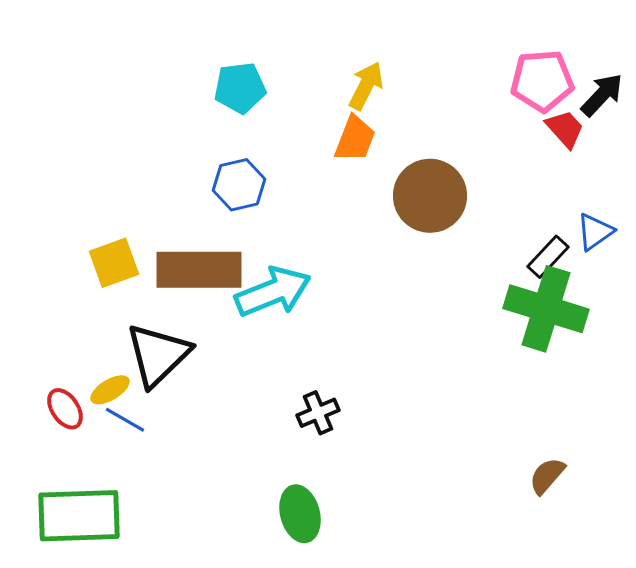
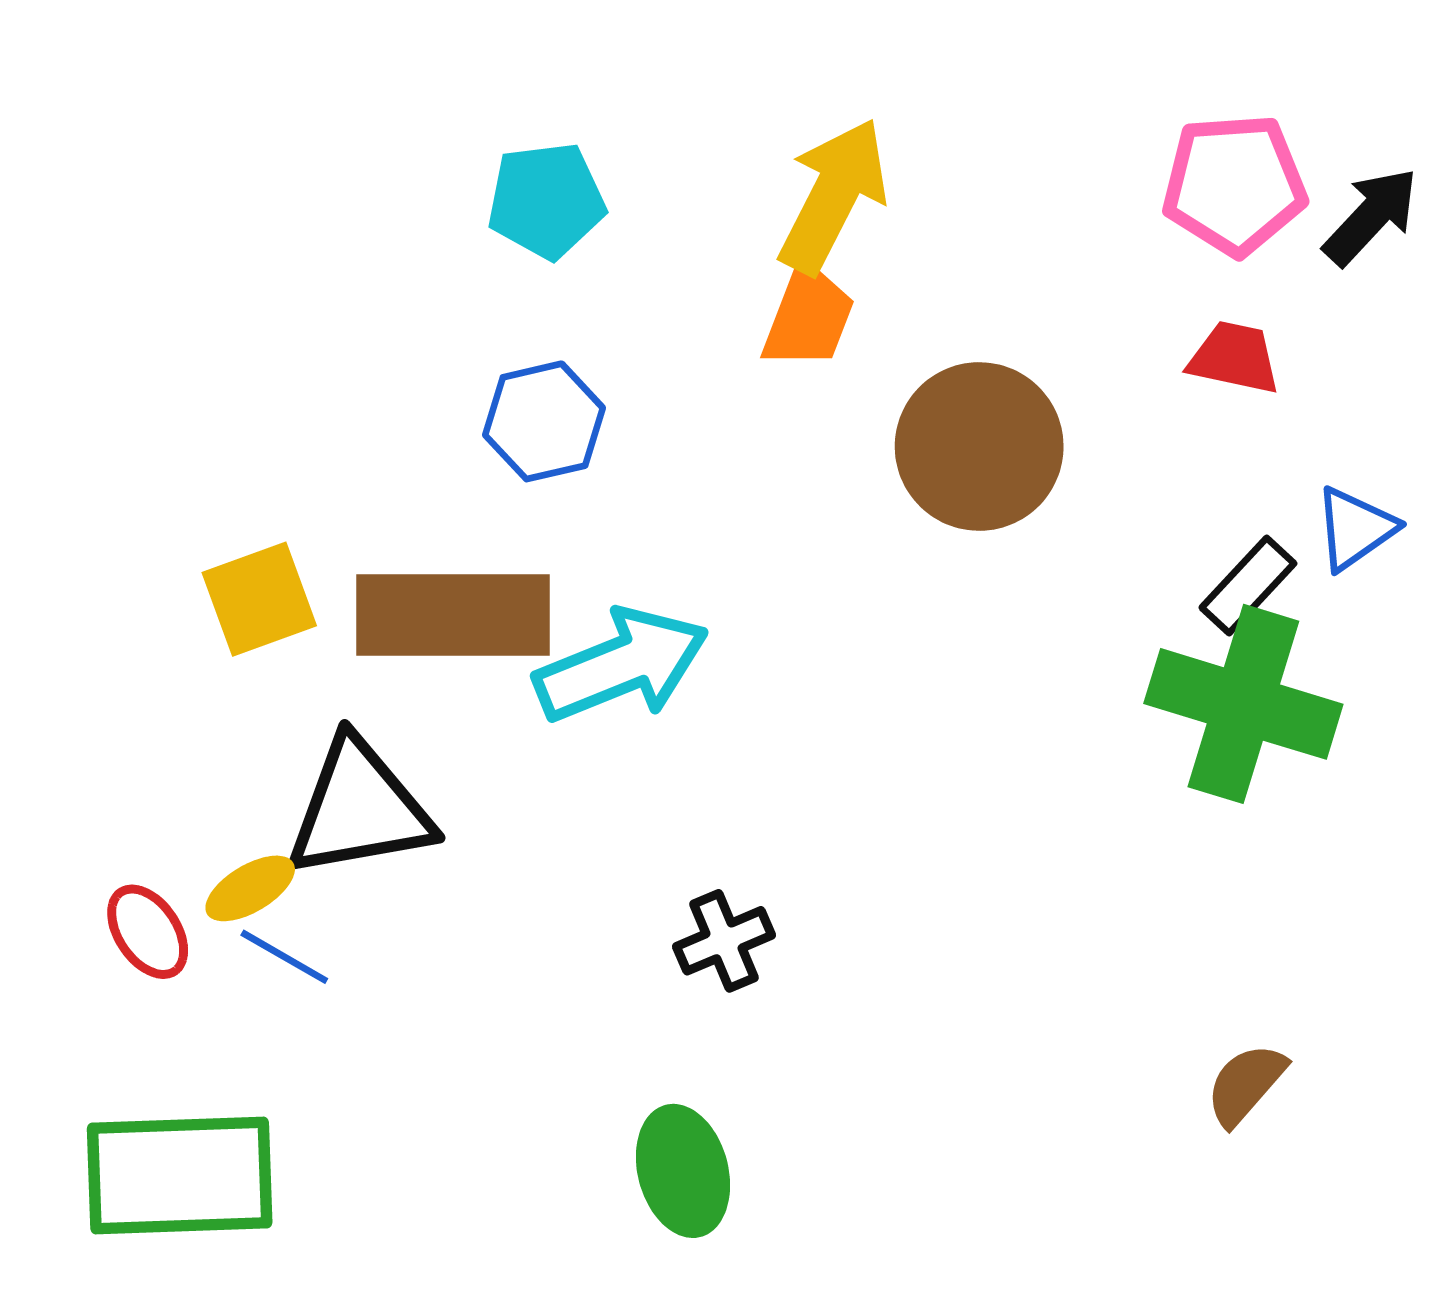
yellow arrow: (366, 86) -> (833, 196), size x1.4
red trapezoid: (565, 129) -> (1234, 358), moved, turned -36
black triangle: (158, 355) -> (360, 809), turned 34

